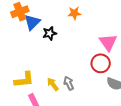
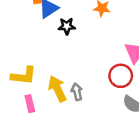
yellow arrow: (53, 84) -> (57, 89), size x1.5

